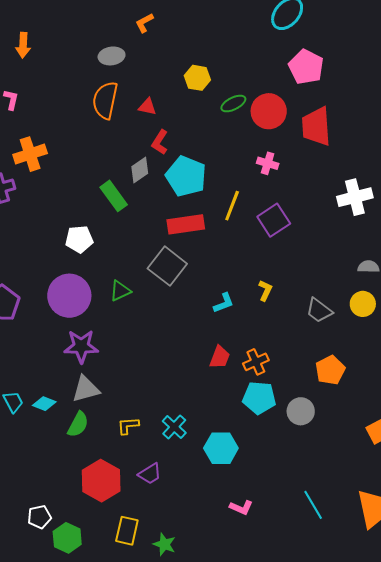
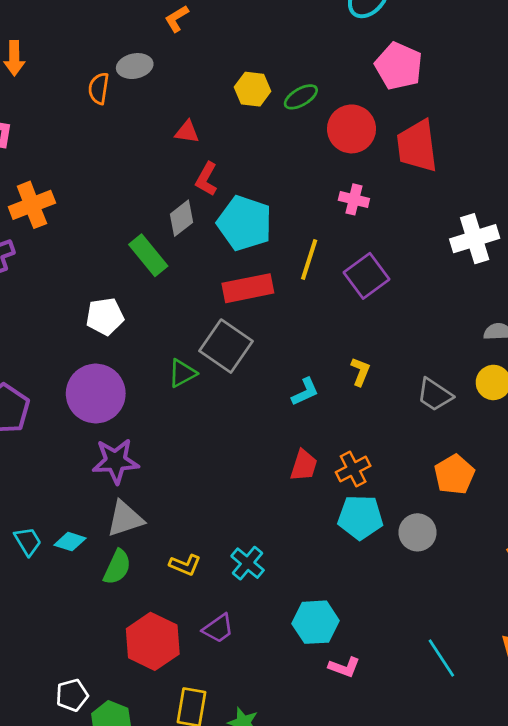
orange semicircle: (105, 100) -> (99, 88), moved, size x0.6
green ellipse: (233, 104) -> (301, 97), moved
green triangle: (120, 291) -> (182, 373), moved
yellow L-shape: (128, 426) -> (185, 565), turned -150
cyan hexagon: (221, 448) -> (316, 622), moved

